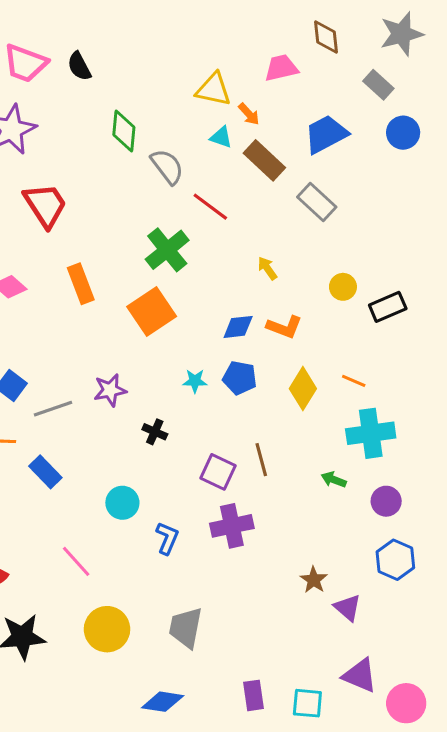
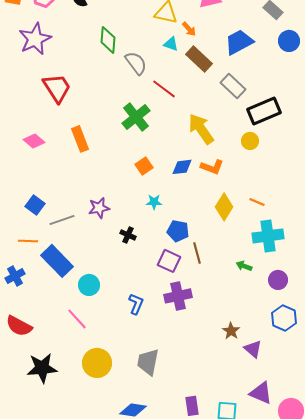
yellow arrow: (267, 268) -> (201, 129), size x2.0
black rectangle: (388, 307) -> (264, 111), moved, size x1.4
orange square: (152, 312) -> (144, 166), moved, size x0.6
blue pentagon: (240, 378) -> (178, 231), moved
blue rectangle: (45, 472) -> (57, 261), size x1.5
cyan circle: (122, 503) -> (89, 285), moved

